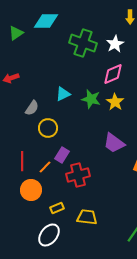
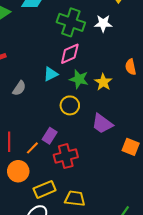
white star: (115, 44) -> (103, 23), turned 30
pink diamond: (113, 74) -> (70, 54), moved
yellow circle: (48, 128) -> (70, 105), moved
yellow rectangle: (57, 208) -> (45, 189), size x1.5

